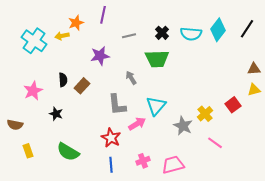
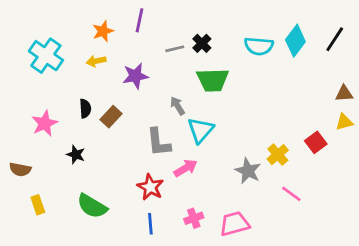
black cross: (162, 33) -> (202, 43), moved
yellow arrow: (62, 36) -> (96, 61), moved
cyan triangle: (156, 106) -> (201, 130), moved

